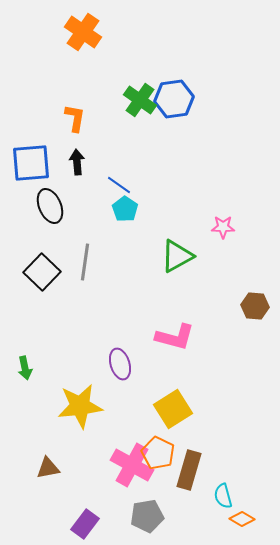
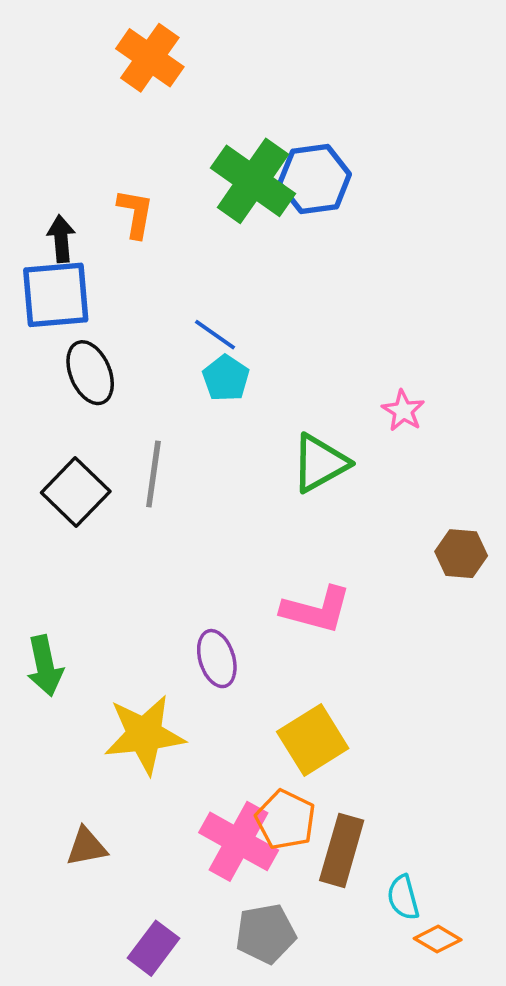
green cross: (140, 100) -> (253, 181), size x1.4
black arrow: (77, 162) -> (61, 239), moved
pink star: (223, 227) -> (403, 411), turned 30
green arrow: (25, 368) -> (45, 666), size x1.4

